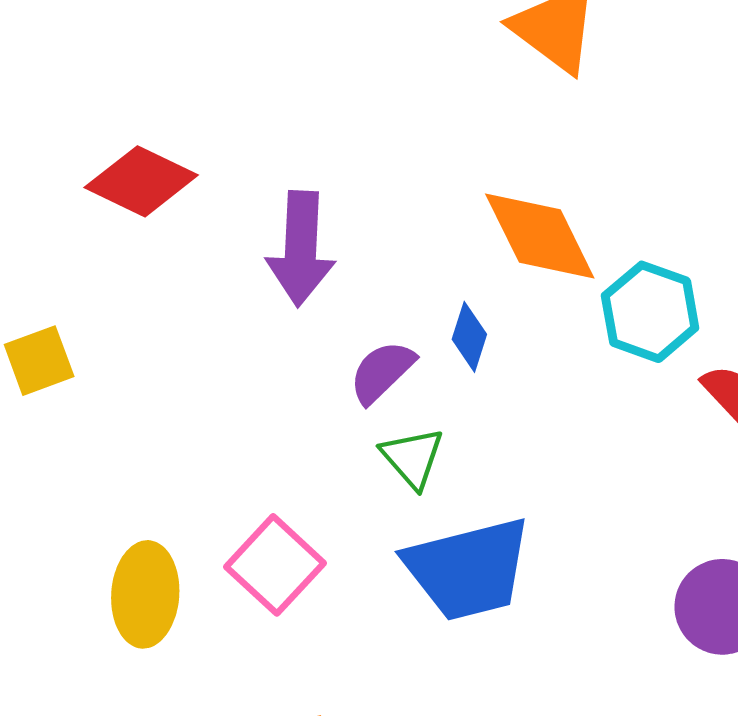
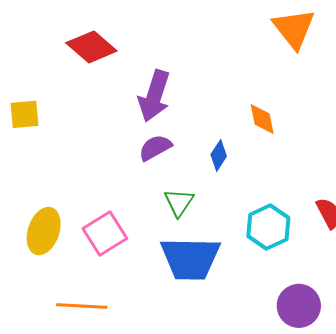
orange diamond: (540, 236) -> (262, 119), size x0.6
cyan hexagon: (650, 312) -> (268, 227), moved
purple semicircle: (382, 372) -> (155, 148), moved

